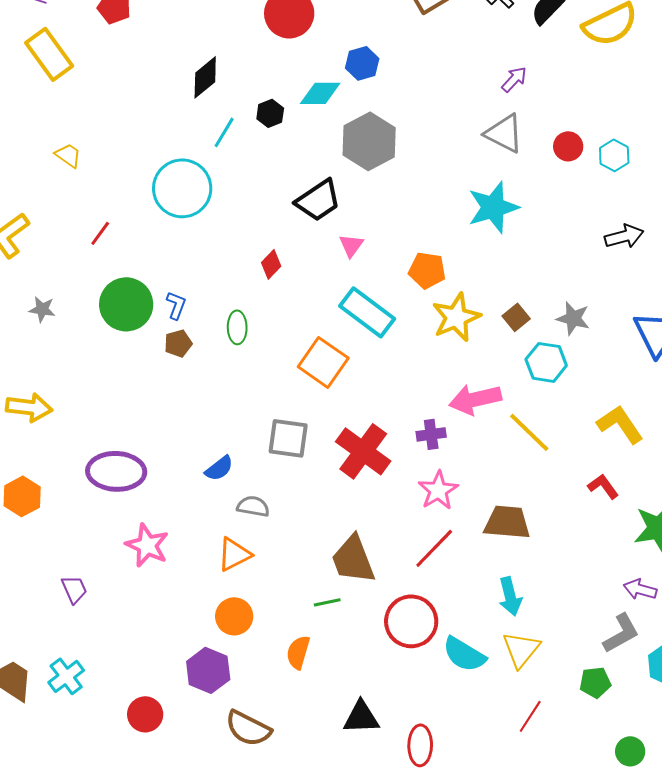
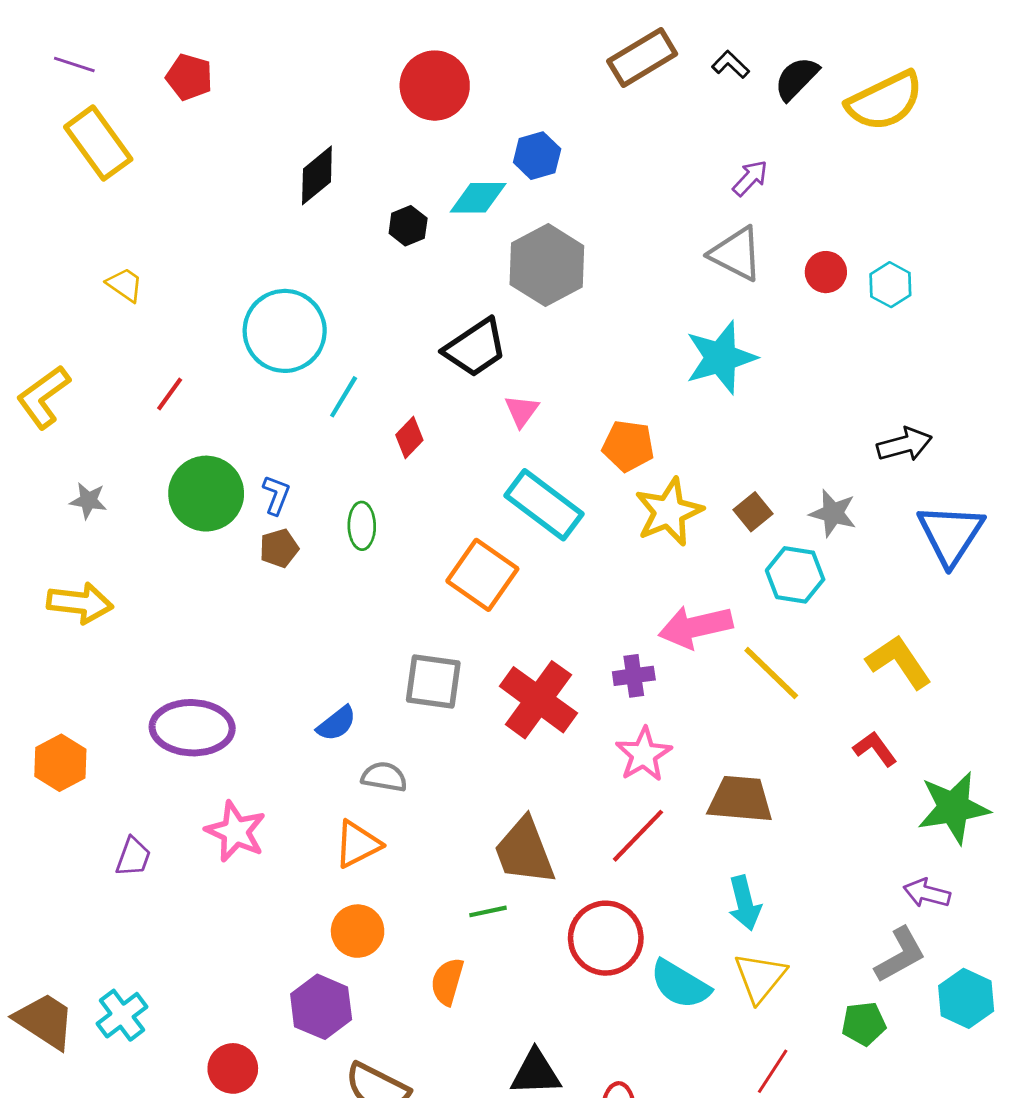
cyan line: (224, 132) -> (344, 397), moved
black arrow: (624, 236) -> (904, 444), moved
yellow arrow: (29, 407) -> (80, 603), moved
purple trapezoid: (74, 589) -> (133, 857), moved, turned 44

